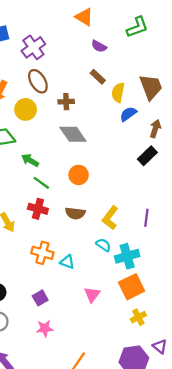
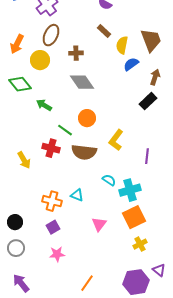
brown ellipse: (38, 81) -> (51, 35), turned 55
green line: (41, 183) -> (65, 130), moved
brown semicircle: (75, 213) -> (84, 152), size x1.4
yellow L-shape: (110, 218) -> (116, 140), moved
orange cross: (42, 253) -> (52, 201), moved

